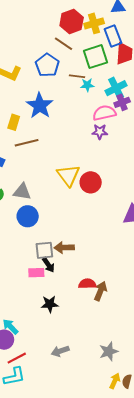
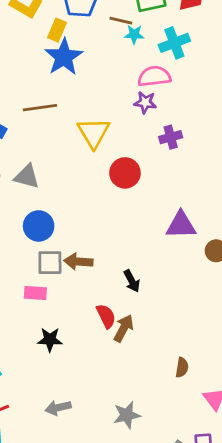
purple cross: (122, 102) -> (171, 137), moved
yellow rectangle: (14, 122) -> (57, 30), moved
yellow triangle: (68, 175) -> (94, 133), moved
blue circle: (28, 216) -> (39, 226), moved
black arrow: (48, 265) -> (132, 281), moved
red semicircle: (87, 284) -> (106, 316), turned 60

